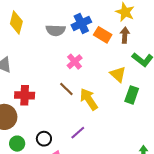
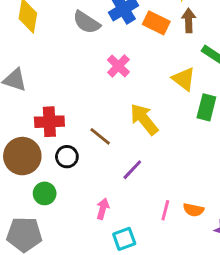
gray semicircle: (56, 30) -> (87, 22), turned 36
brown line: (66, 89) -> (100, 136), moved
black circle: (44, 139) -> (67, 157), moved

